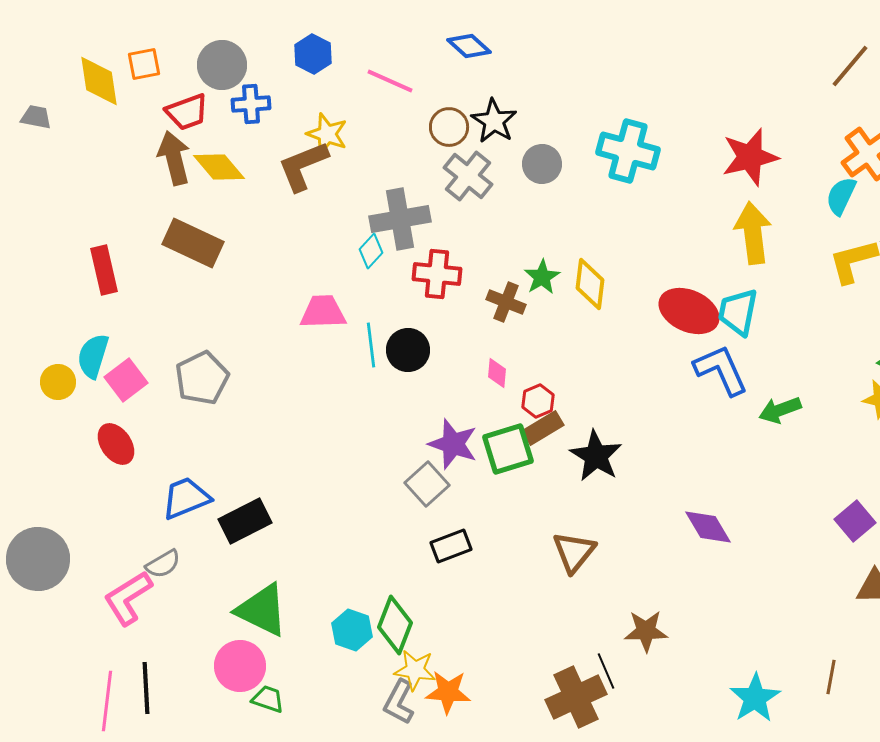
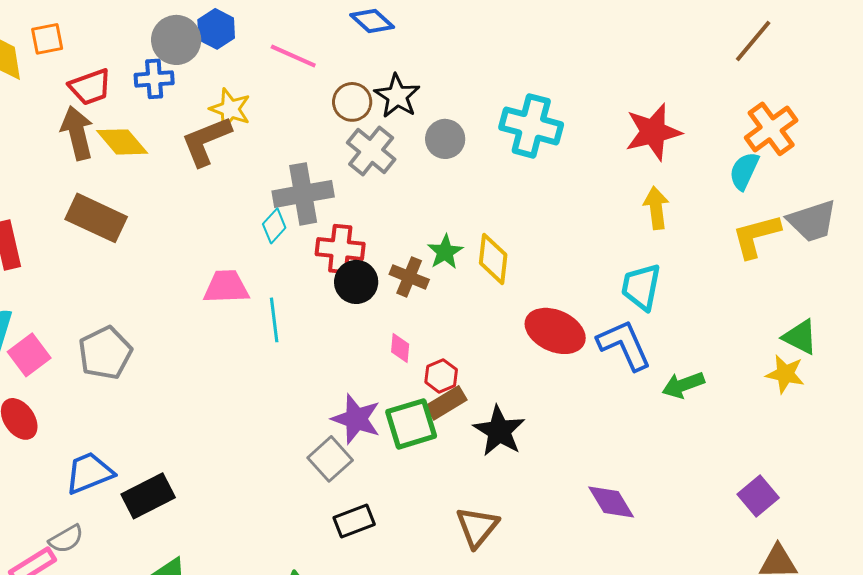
gray circle: (222, 65) -> (176, 40), moved
yellow arrow: (753, 233) -> (656, 208), size x0.7
red ellipse: (689, 311) -> (555, 331), moved
black circle: (408, 350) -> (356, 282), moved

